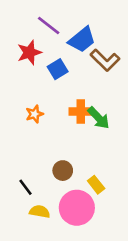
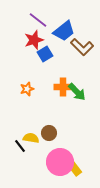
red star: (29, 53) -> (34, 40), moved
yellow rectangle: (96, 185) -> (75, 169), moved
yellow semicircle: (40, 212) -> (31, 138), moved

